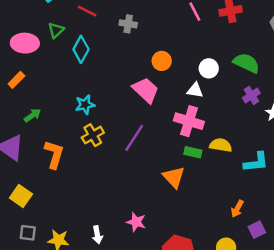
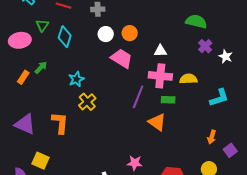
white circle: (209, 68) -> (106, 34), moved
orange rectangle: (16, 80) -> (23, 77), moved
green arrow: (32, 115) -> (41, 68), moved
purple line: (134, 138) -> (138, 97), moved
yellow semicircle: (221, 145) -> (188, 79), moved

